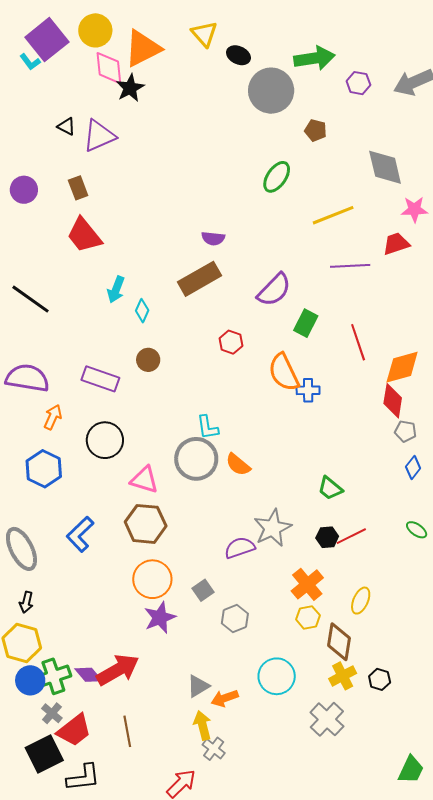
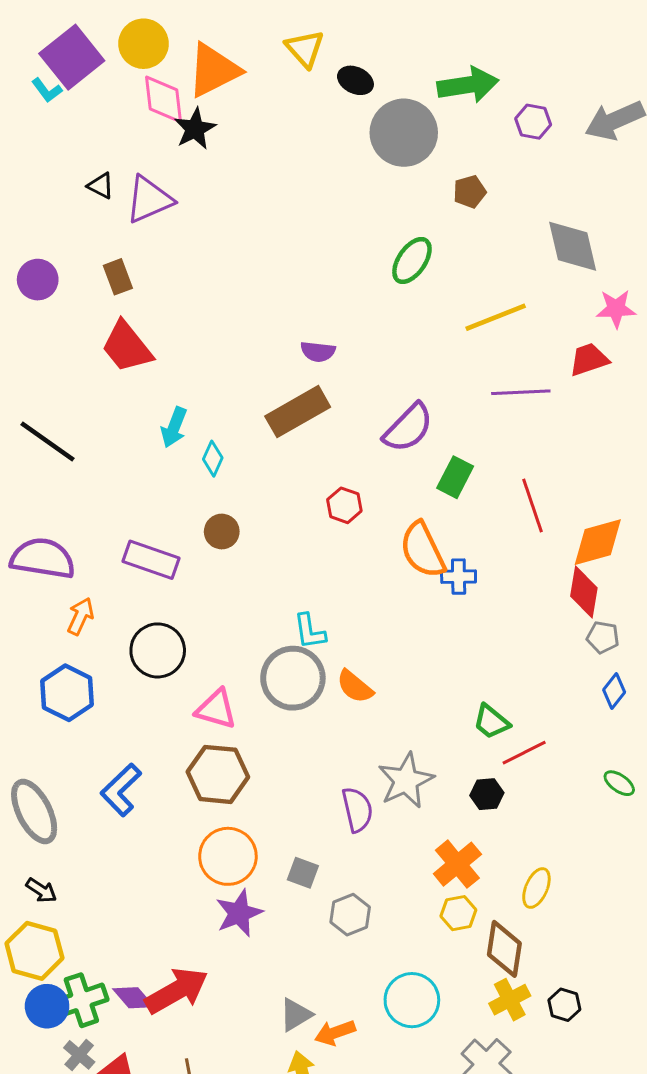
brown pentagon: (316, 130) -> (470, 192), turned -30
red line: (351, 536) -> (524, 753), moved
purple semicircle: (240, 548) -> (357, 810), turned 96
gray square: (203, 590) -> (303, 873), turned -35
black arrow: (26, 602) -> (41, 890), turned -70

